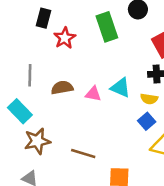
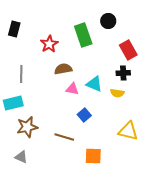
black rectangle: (43, 18) -> (14, 29), moved
brown semicircle: (62, 88) -> (63, 69), moved
cyan rectangle: (20, 111) -> (13, 103), turned -60
blue square: (147, 121) -> (84, 115), moved

